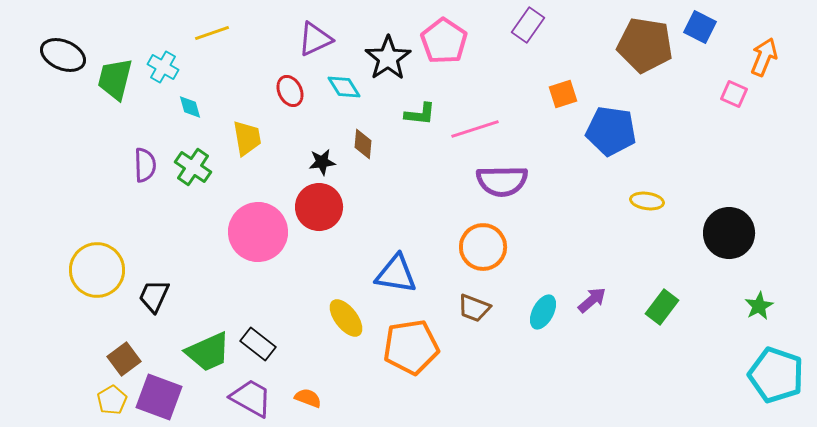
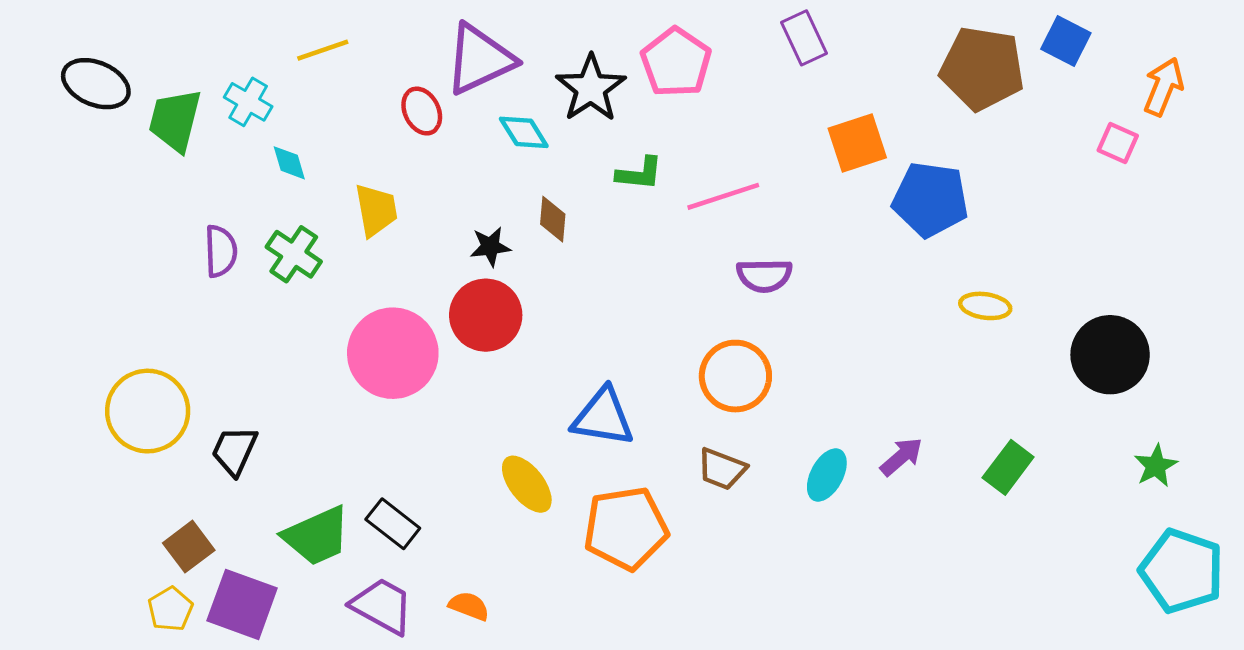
purple rectangle: (528, 25) -> (804, 38), turned -60
purple triangle: (315, 39) -> (480, 59), size x1.4
red ellipse: (290, 91) -> (422, 111), moved
orange square: (563, 94) -> (857, 143), size x1.4
purple semicircle: (502, 181) -> (764, 276), size x0.7

